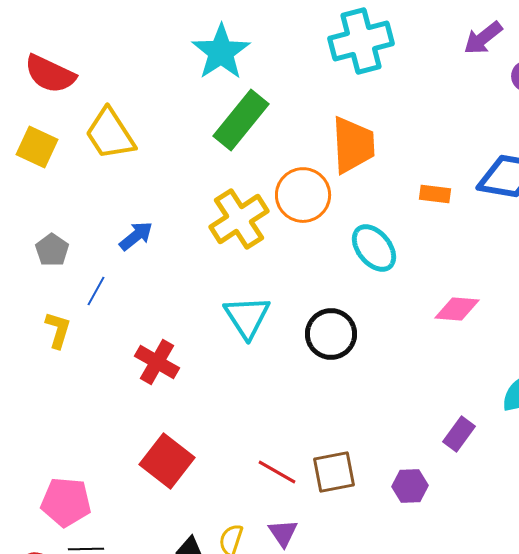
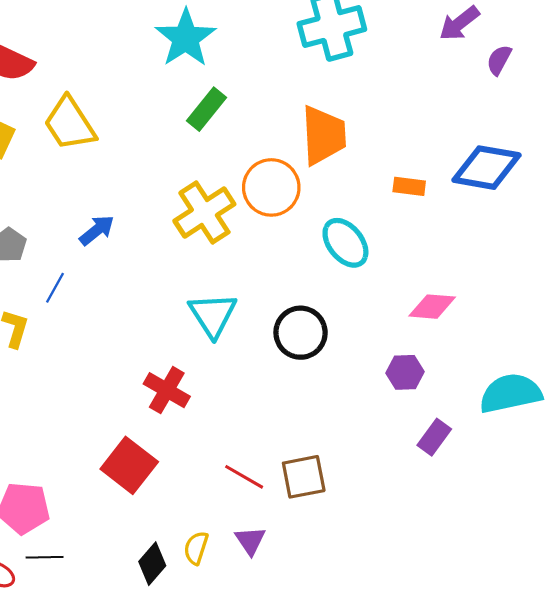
green rectangle: (241, 120) -> (206, 109), size x0.7
red cross: (157, 362) -> (167, 390), moved
purple hexagon: (410, 486) -> (405, 372), moved

